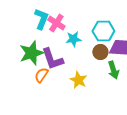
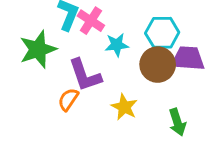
brown circle: (100, 52) -> (158, 65), size x1.5
green star: (31, 53) -> (38, 49), moved
green arrow: (113, 70) -> (177, 122), moved

